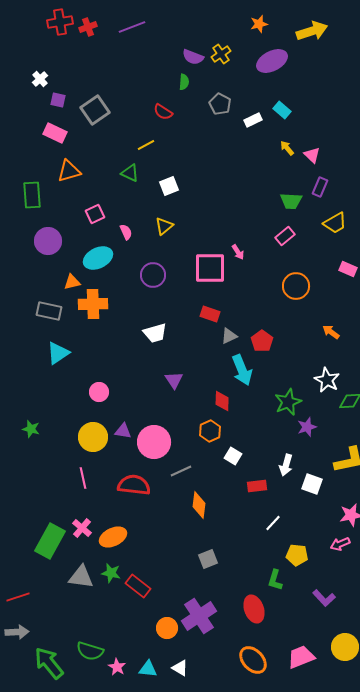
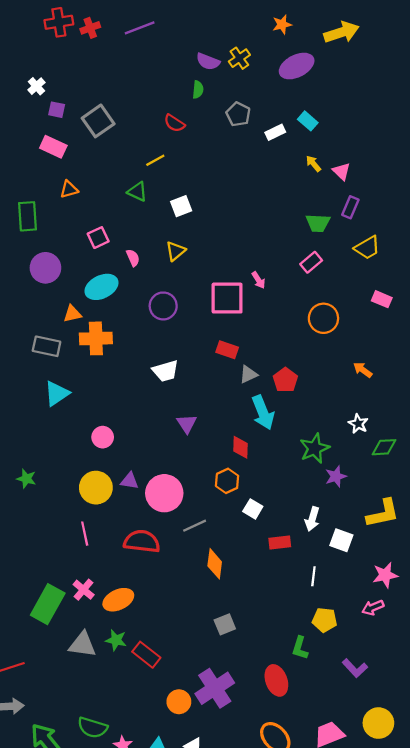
orange triangle: (69, 171) -> (69, 189), size x0.7
white star: (327, 380) -> (358, 424), size x0.7
white line: (273, 523) -> (313, 576), moved, turned -36

